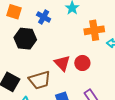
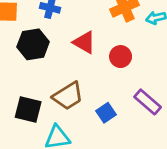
red triangle: (62, 63) -> (84, 42), moved

